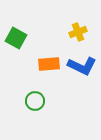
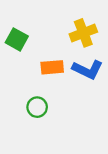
yellow cross: (78, 32) -> (83, 33), size x1.4

